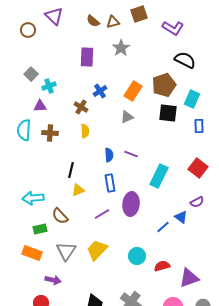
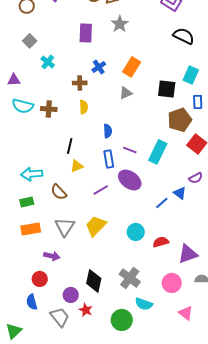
gray square: (31, 74) -> (30, 41), moved
brown pentagon: (164, 85) -> (180, 120), moved
cyan cross: (49, 86) -> (48, 62), turned -32
purple triangle: (40, 106) -> (14, 80), moved
brown cross: (81, 107) -> (80, 83), turned -32
cyan semicircle: (24, 130) -> (23, 106), turned -80
purple line: (131, 154) -> (130, 150), moved
purple ellipse: (131, 204) -> (130, 180), turned -60
green rectangle: (40, 229) -> (27, 202), moved
orange rectangle: (32, 253) -> (31, 229), turned -30

